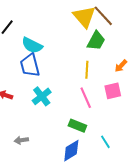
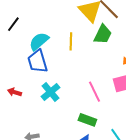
cyan semicircle: (32, 45) -> (39, 41), turned 115
yellow line: (87, 70) -> (71, 41), moved

